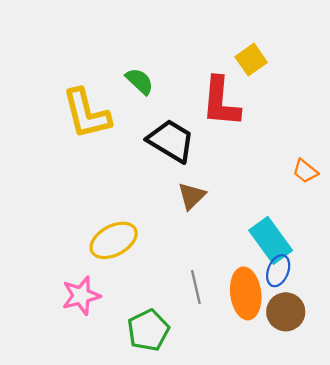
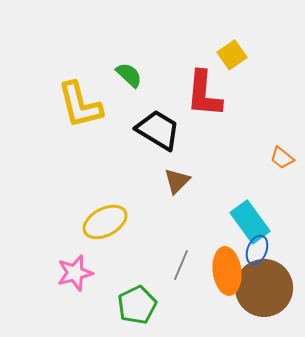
gray line: (196, 287) -> (181, 265), turned 36
brown circle: (286, 312) -> (264, 288), size x1.6

